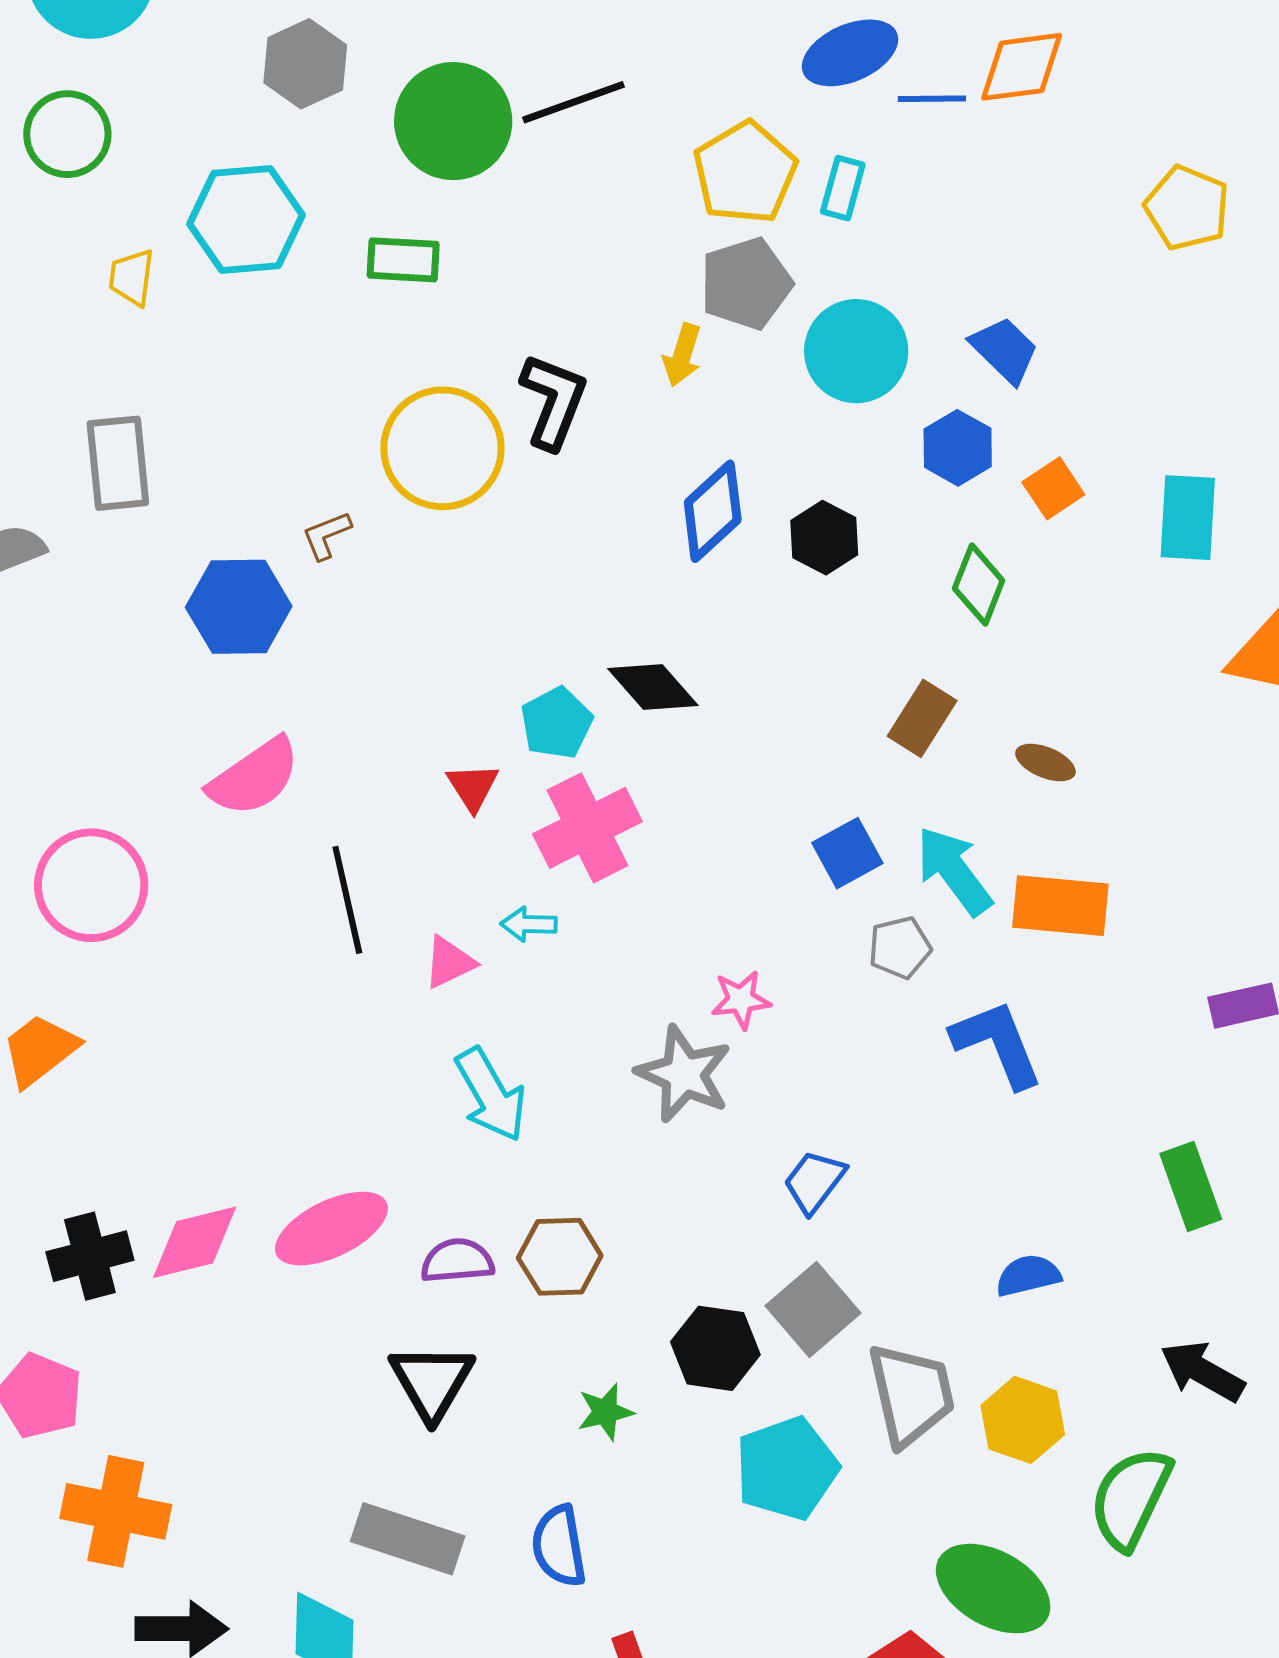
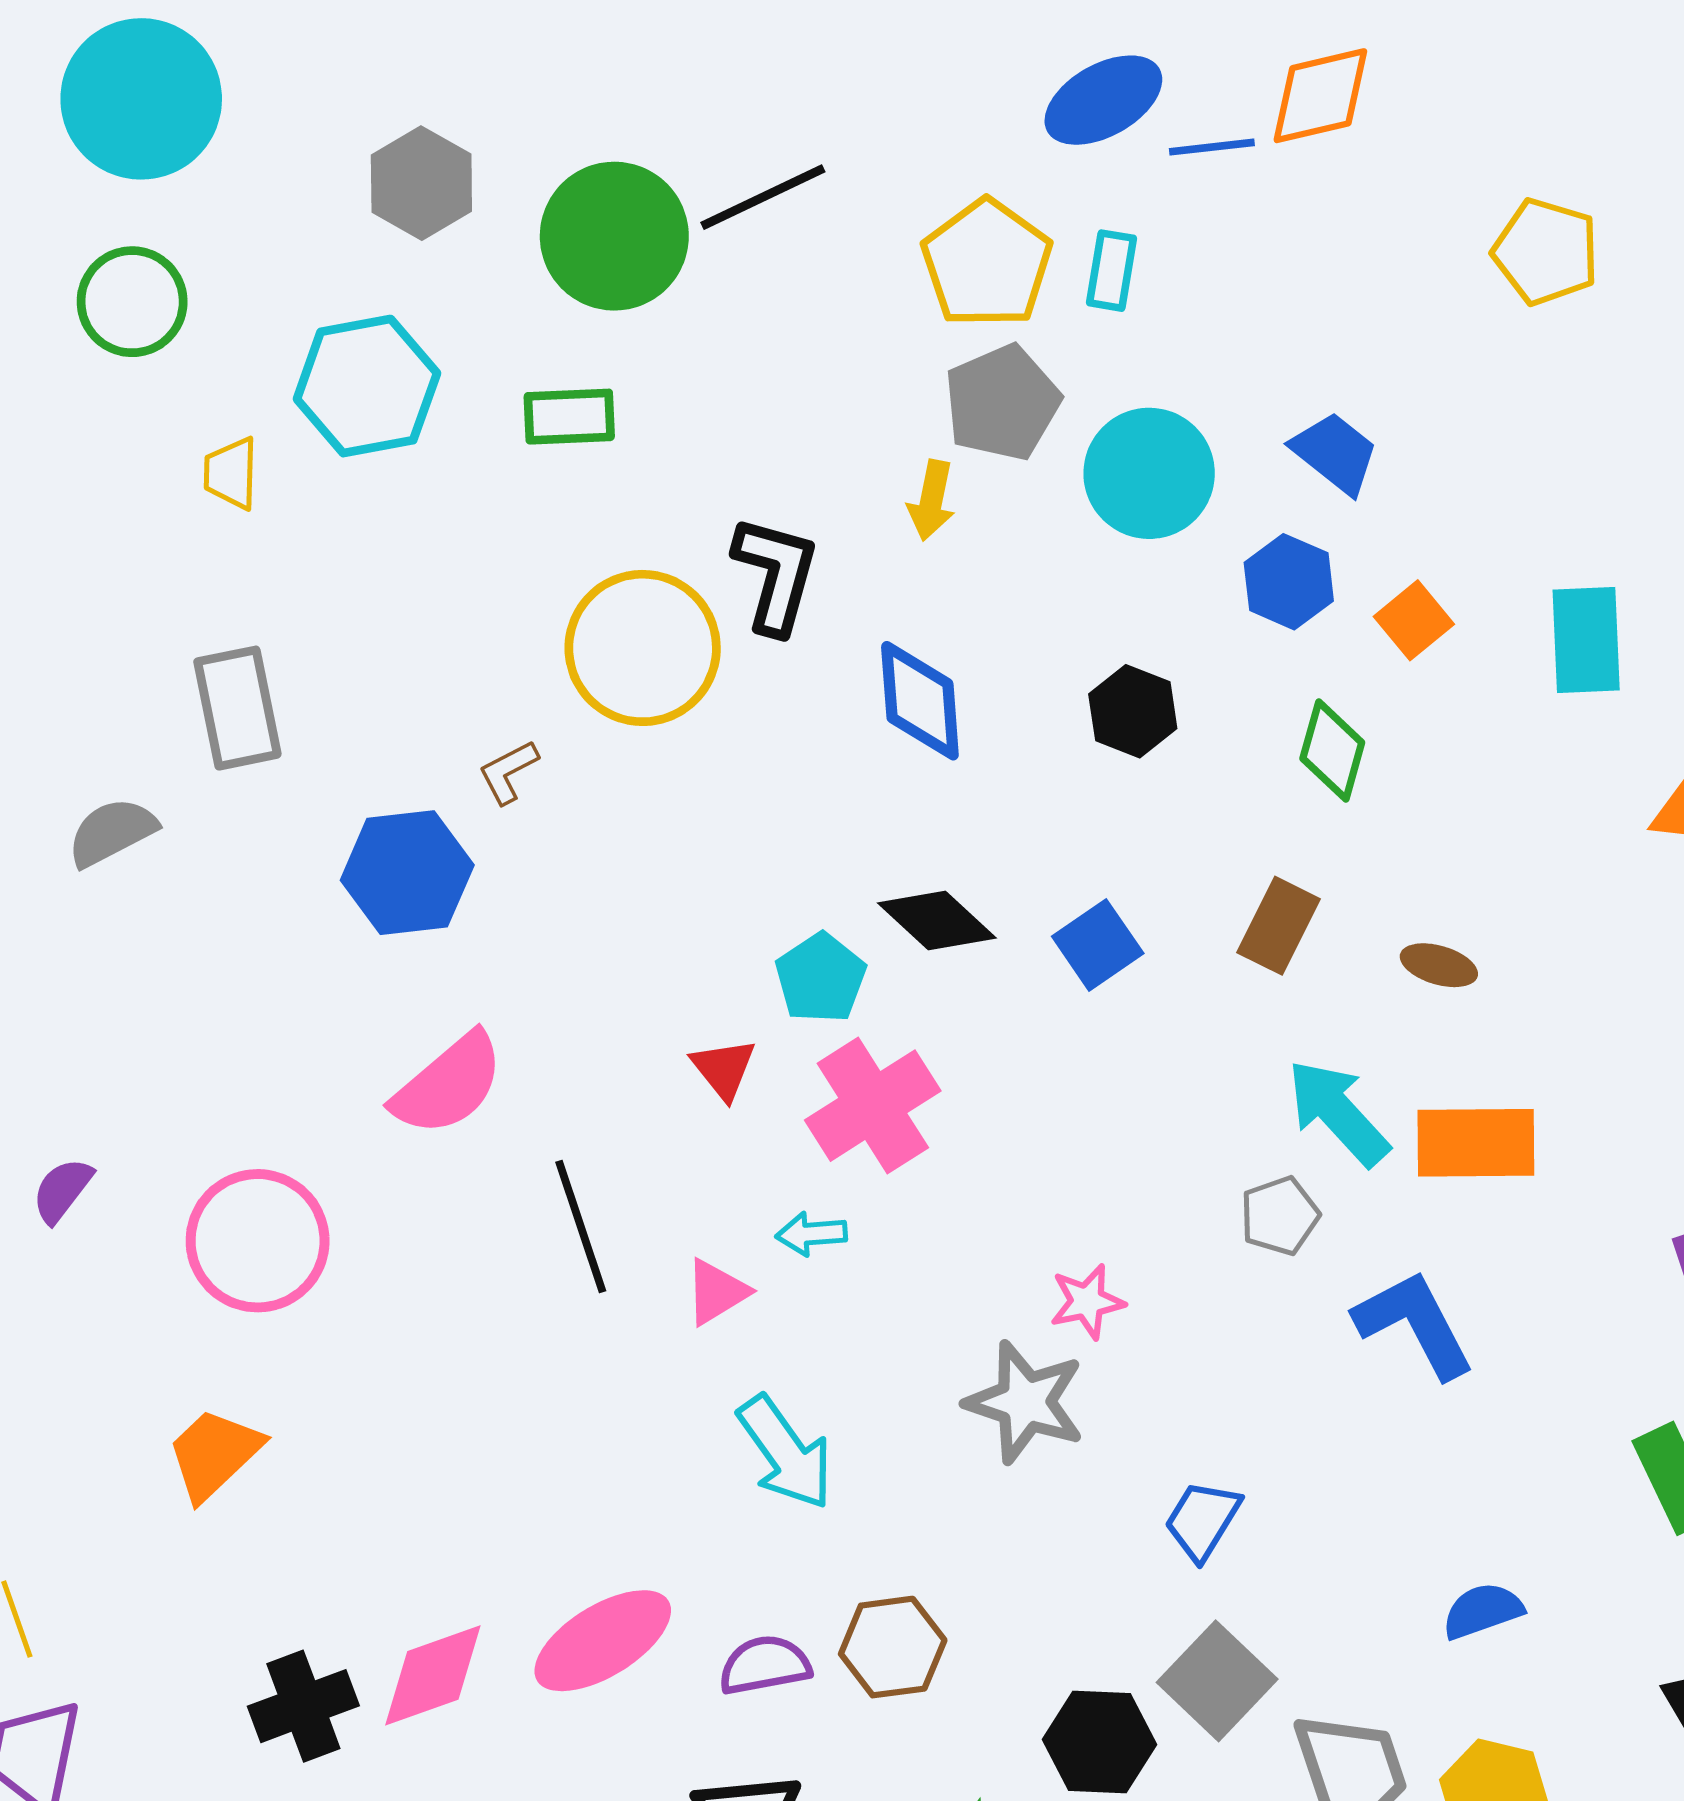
blue diamond: (713, 511) -> (920, 701), moved, turned -46
blue square: (847, 853) -> (1098, 945), moved

